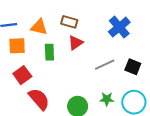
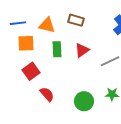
red triangle: (76, 43) -> (82, 50), moved
red semicircle: (39, 99) -> (47, 94), size x0.7

